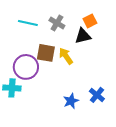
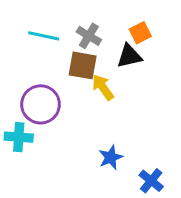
brown square: (46, 53) -> (83, 65), moved
blue cross: (97, 95) -> (151, 181), moved

